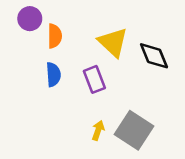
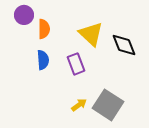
yellow arrow: (98, 130) -> (79, 105), turned 35

